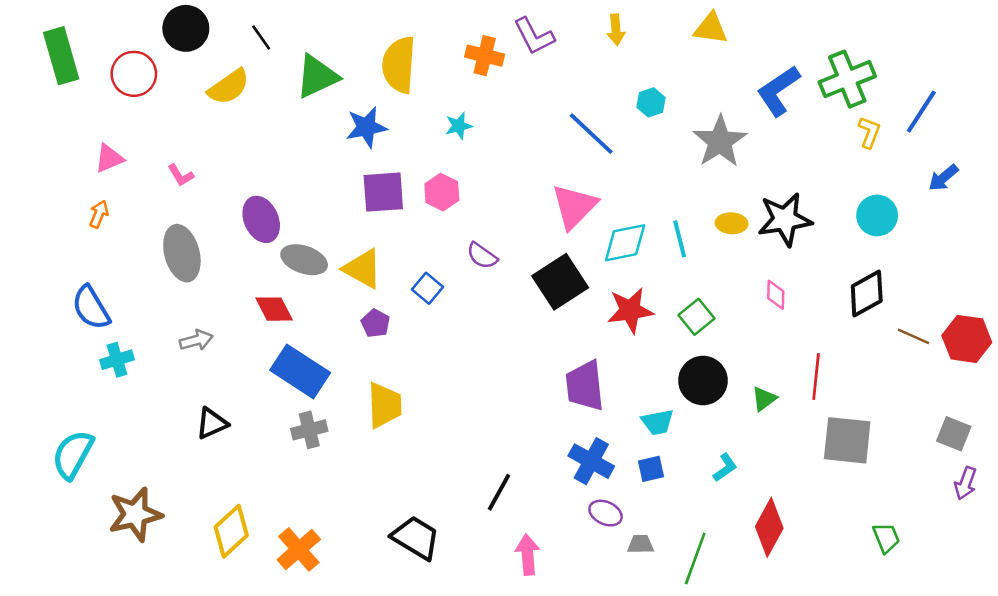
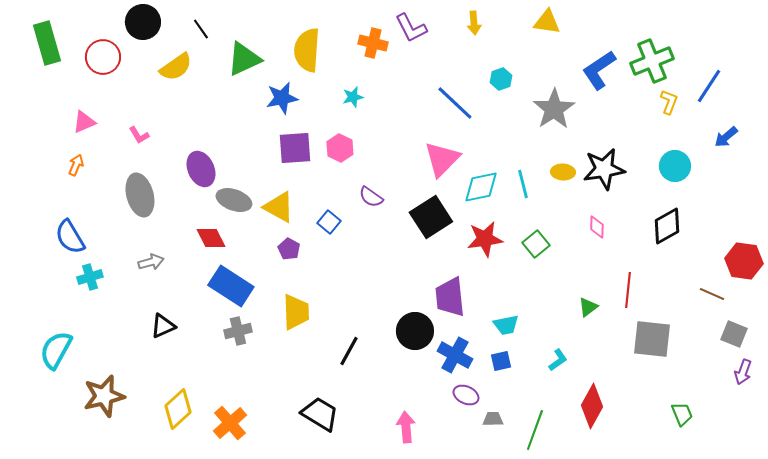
brown line: (913, 336) -> (712, 294), moved
black circle: (703, 381) -> (415, 331), moved
black line: (499, 492) -> (349, 351), moved

